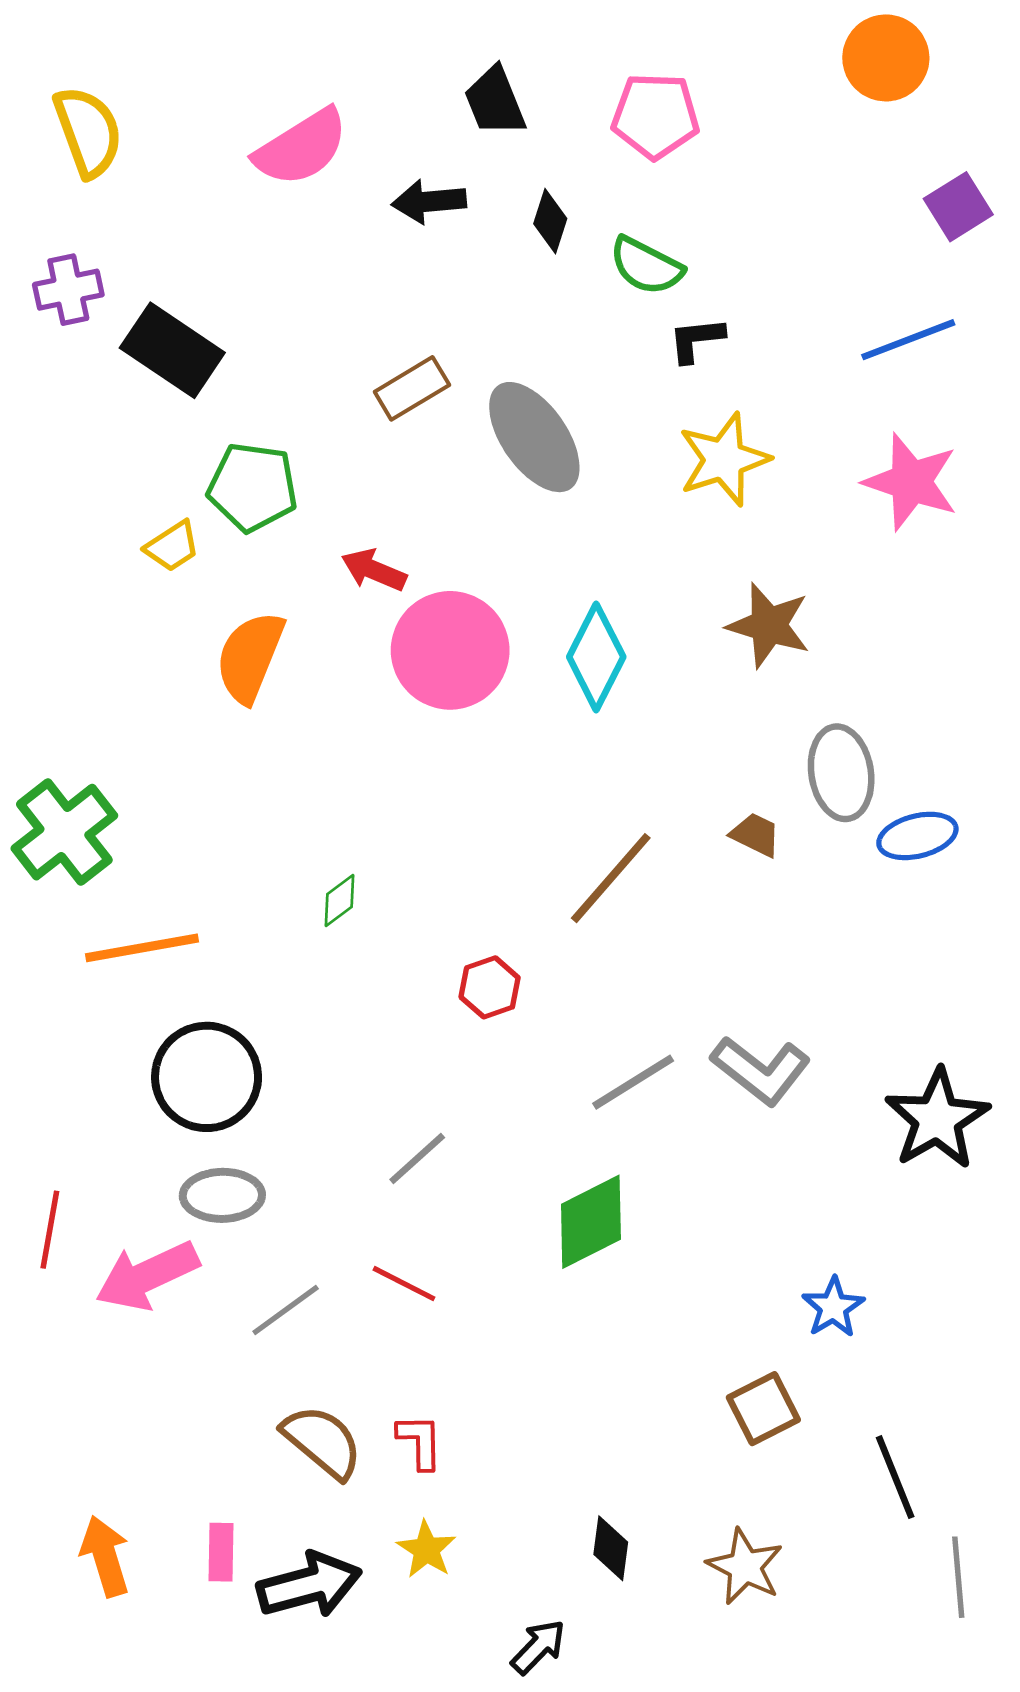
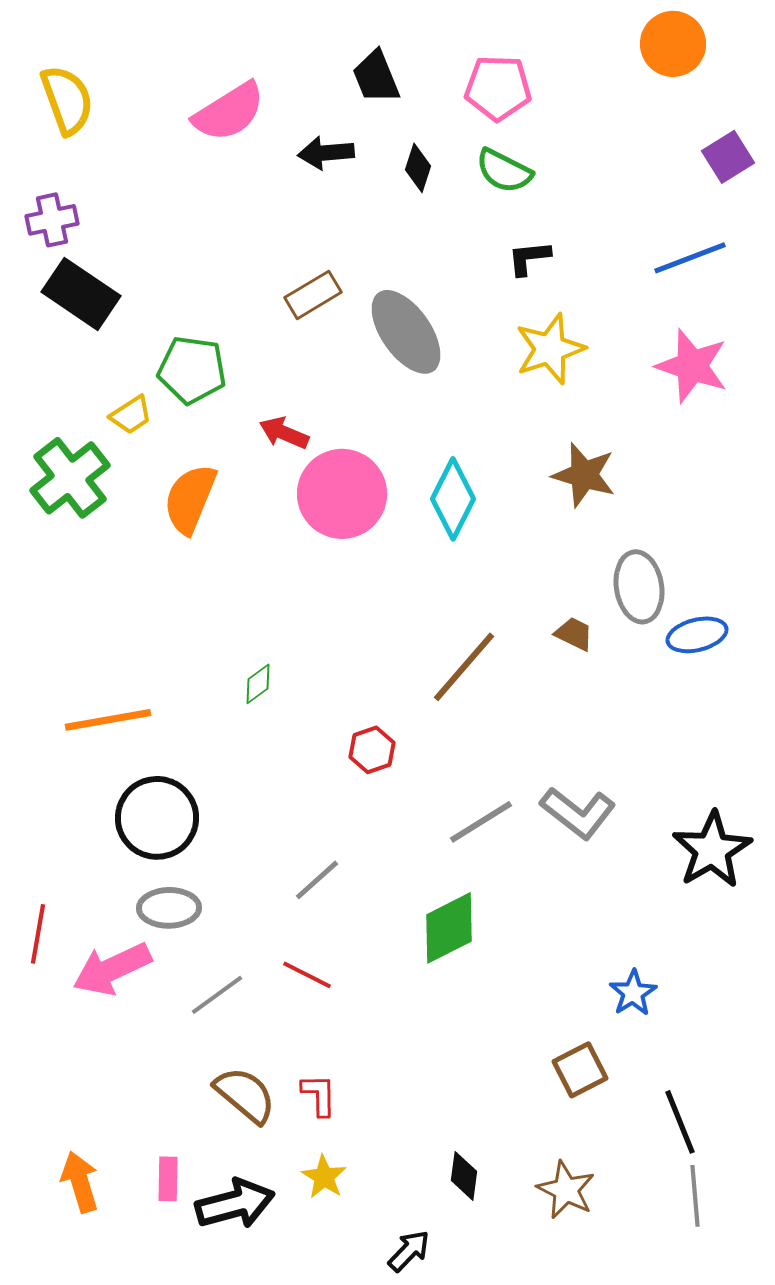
green semicircle: (646, 266) -> (504, 171), moved
black rectangle: (172, 350) -> (81, 294), moved
green cross: (64, 832) -> (70, 478), moved
gray line: (958, 1577) -> (695, 1196), moved

